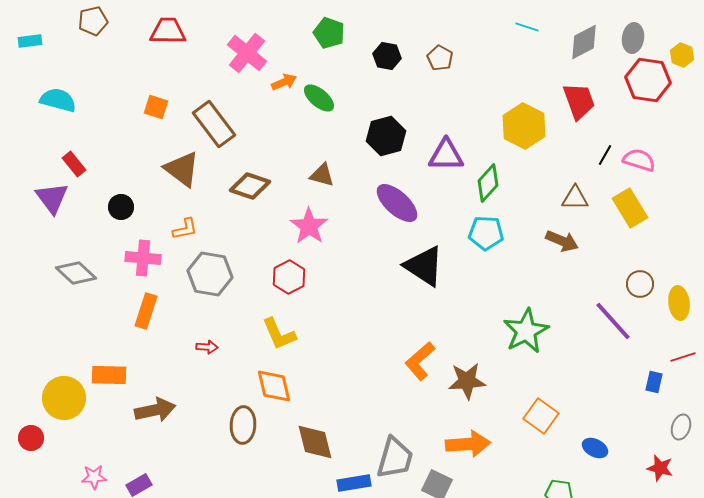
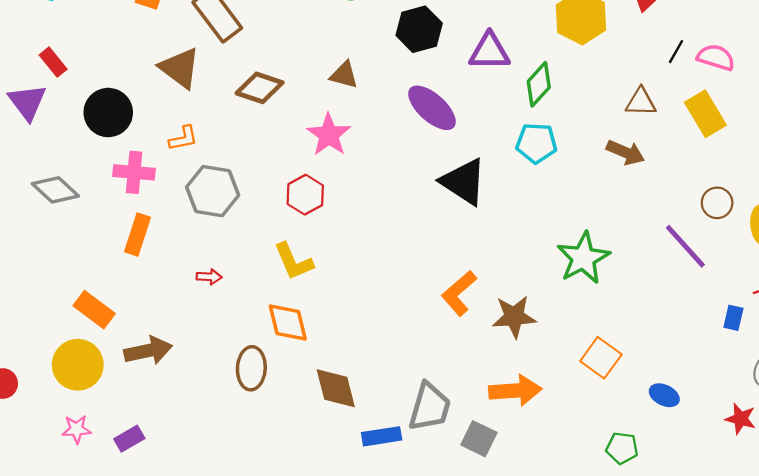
black circle: (121, 207) -> (108, 113), size x1.6
orange rectangle: (109, 375) -> (94, 310), turned 36
yellow circle: (64, 398) -> (78, 365), moved

